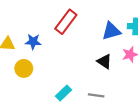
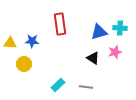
red rectangle: (66, 22) -> (60, 24), turned -45

